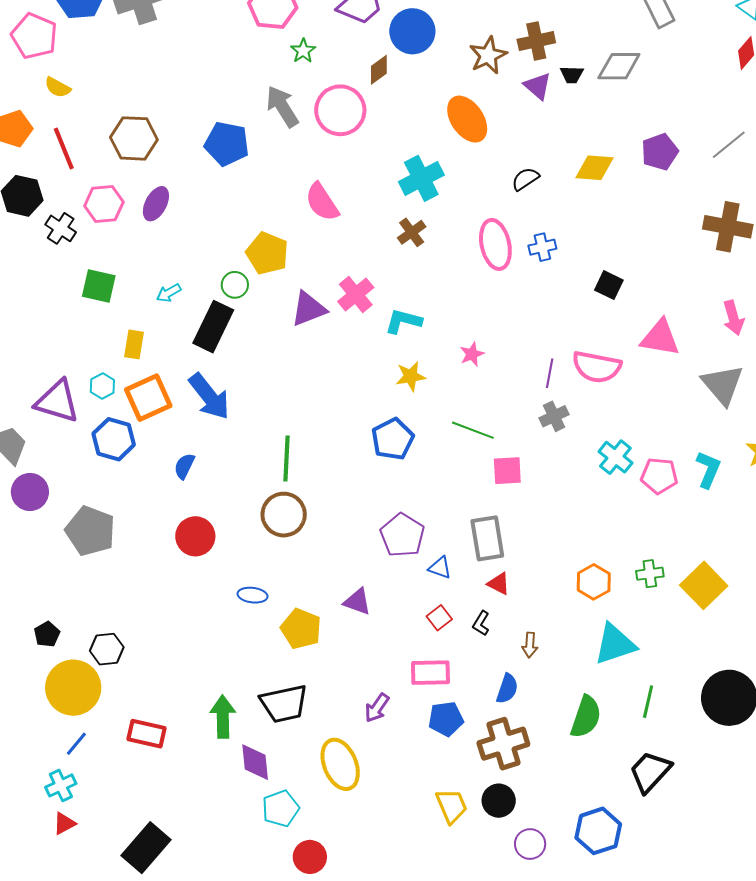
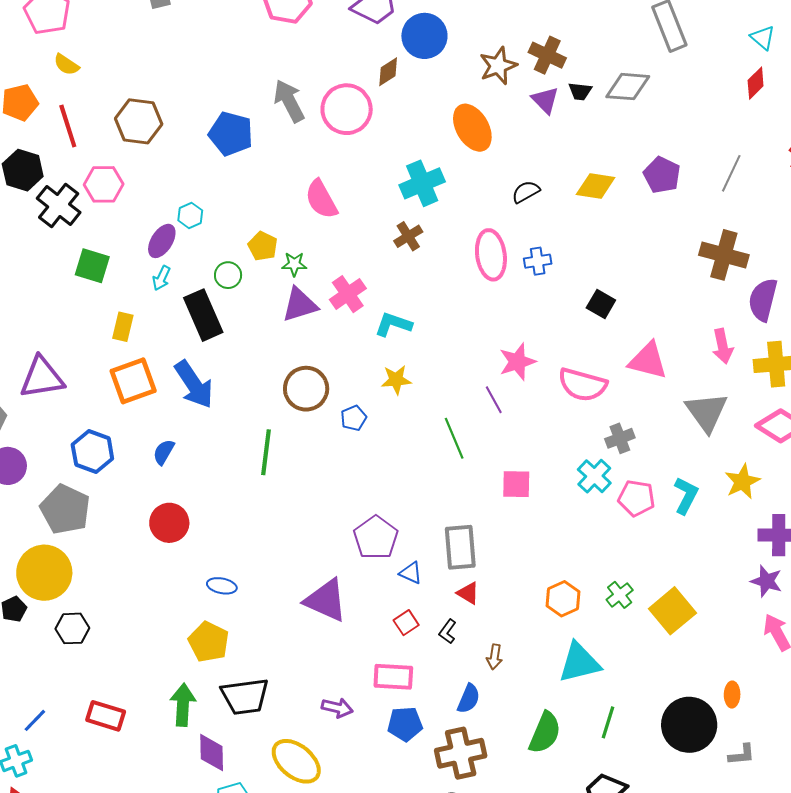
brown cross: (536, 41) -> (547, 55), turned 33
green star: (303, 51) -> (294, 264), moved, turned 30
gray line: (729, 145) -> (731, 173), turned -30
purple pentagon: (660, 152) -> (662, 175), turned -30
purple ellipse: (156, 204) -> (162, 241), moved
black cross: (61, 228) -> (59, 205), size x1.4
yellow pentagon: (267, 253) -> (263, 246), size x0.7
cyan arrow: (169, 293) -> (161, 278), turned -40
black rectangle: (213, 327) -> (203, 315), turned -54
pink star: (472, 354) -> (517, 362), moved, size x1.5
purple line: (550, 373) -> (494, 400), moved, turned -44
cyan hexagon: (102, 386) -> (190, 215), moved
purple triangle: (57, 401) -> (42, 378), turned -30
gray cross: (554, 416) -> (620, 438), moved
green line: (473, 430) -> (454, 438), turned 42
blue hexagon: (114, 439) -> (92, 452), moved
blue pentagon: (393, 439) -> (354, 418), moved, size x0.6
pink square: (507, 471) -> (516, 484), moved
brown circle: (284, 515) -> (306, 389), moved
green cross: (650, 574) -> (620, 595), turned -36
purple triangle: (357, 602) -> (326, 600), size x1.6
yellow pentagon: (301, 629) -> (209, 642), moved
yellow circle: (73, 688) -> (44, 573), moved
purple arrow: (377, 708) -> (337, 708), turned -116
yellow ellipse: (340, 764) -> (296, 761), turned -33

